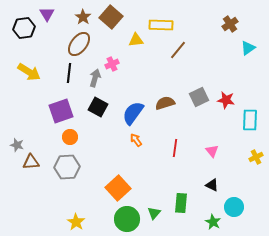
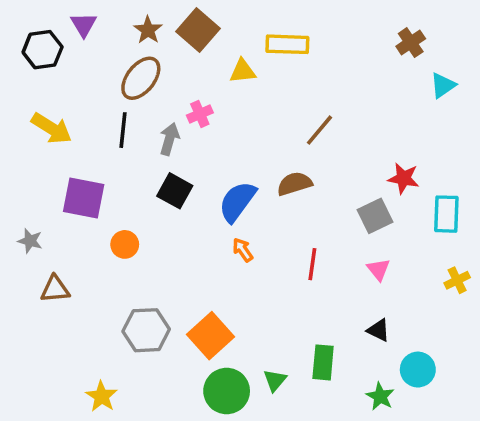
brown line: (178, 50) -> (320, 130), moved
gray square: (199, 97) -> (375, 216), moved
purple square: (61, 111) -> (84, 198), moved, turned 30
gray star: (17, 145) -> (30, 241), moved
gray hexagon: (67, 167) -> (146, 330), moved
yellow star: (76, 222) -> (102, 396), moved

